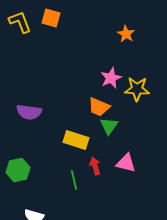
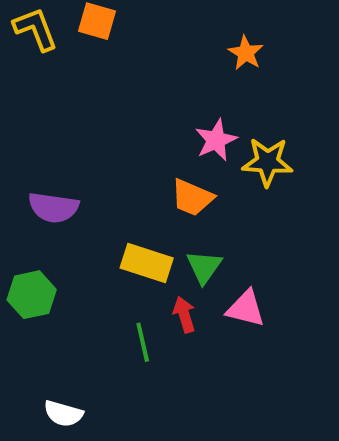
green triangle: (109, 126) -> (204, 267), moved
green hexagon: (18, 170) -> (32, 295), moved

